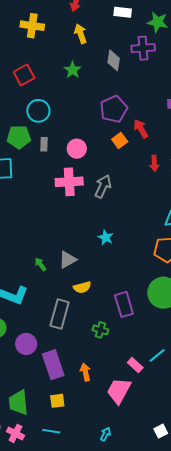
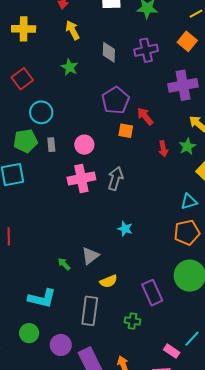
purple cross: (143, 48) -> (146, 50), moved
orange square: (120, 140) -> (126, 131), turned -35

